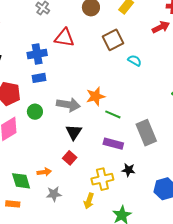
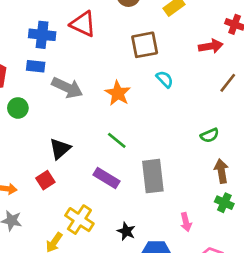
orange star: (96, 96) -> (118, 93), moved, turned 30
gray arrow: (68, 105) -> (67, 88), moved
black star: (129, 170) -> (126, 231), moved
yellow cross: (102, 179) -> (79, 220), turned 30

